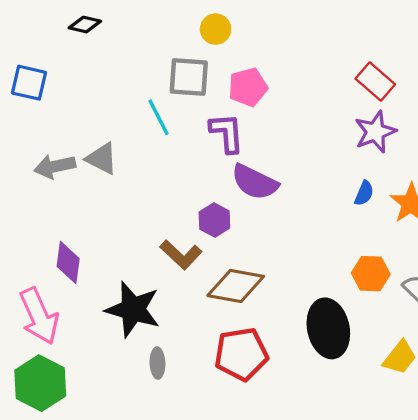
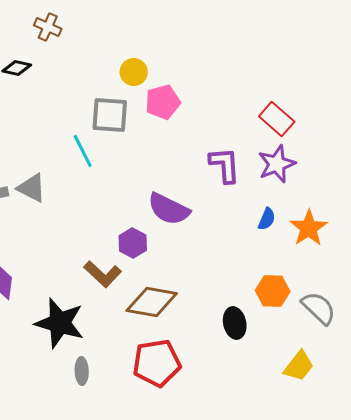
pink pentagon: (248, 87) -> (163, 102), moved
purple L-shape: (227, 133) -> (225, 165), moved
black ellipse: (328, 328) -> (235, 323), moved, size x0.6

